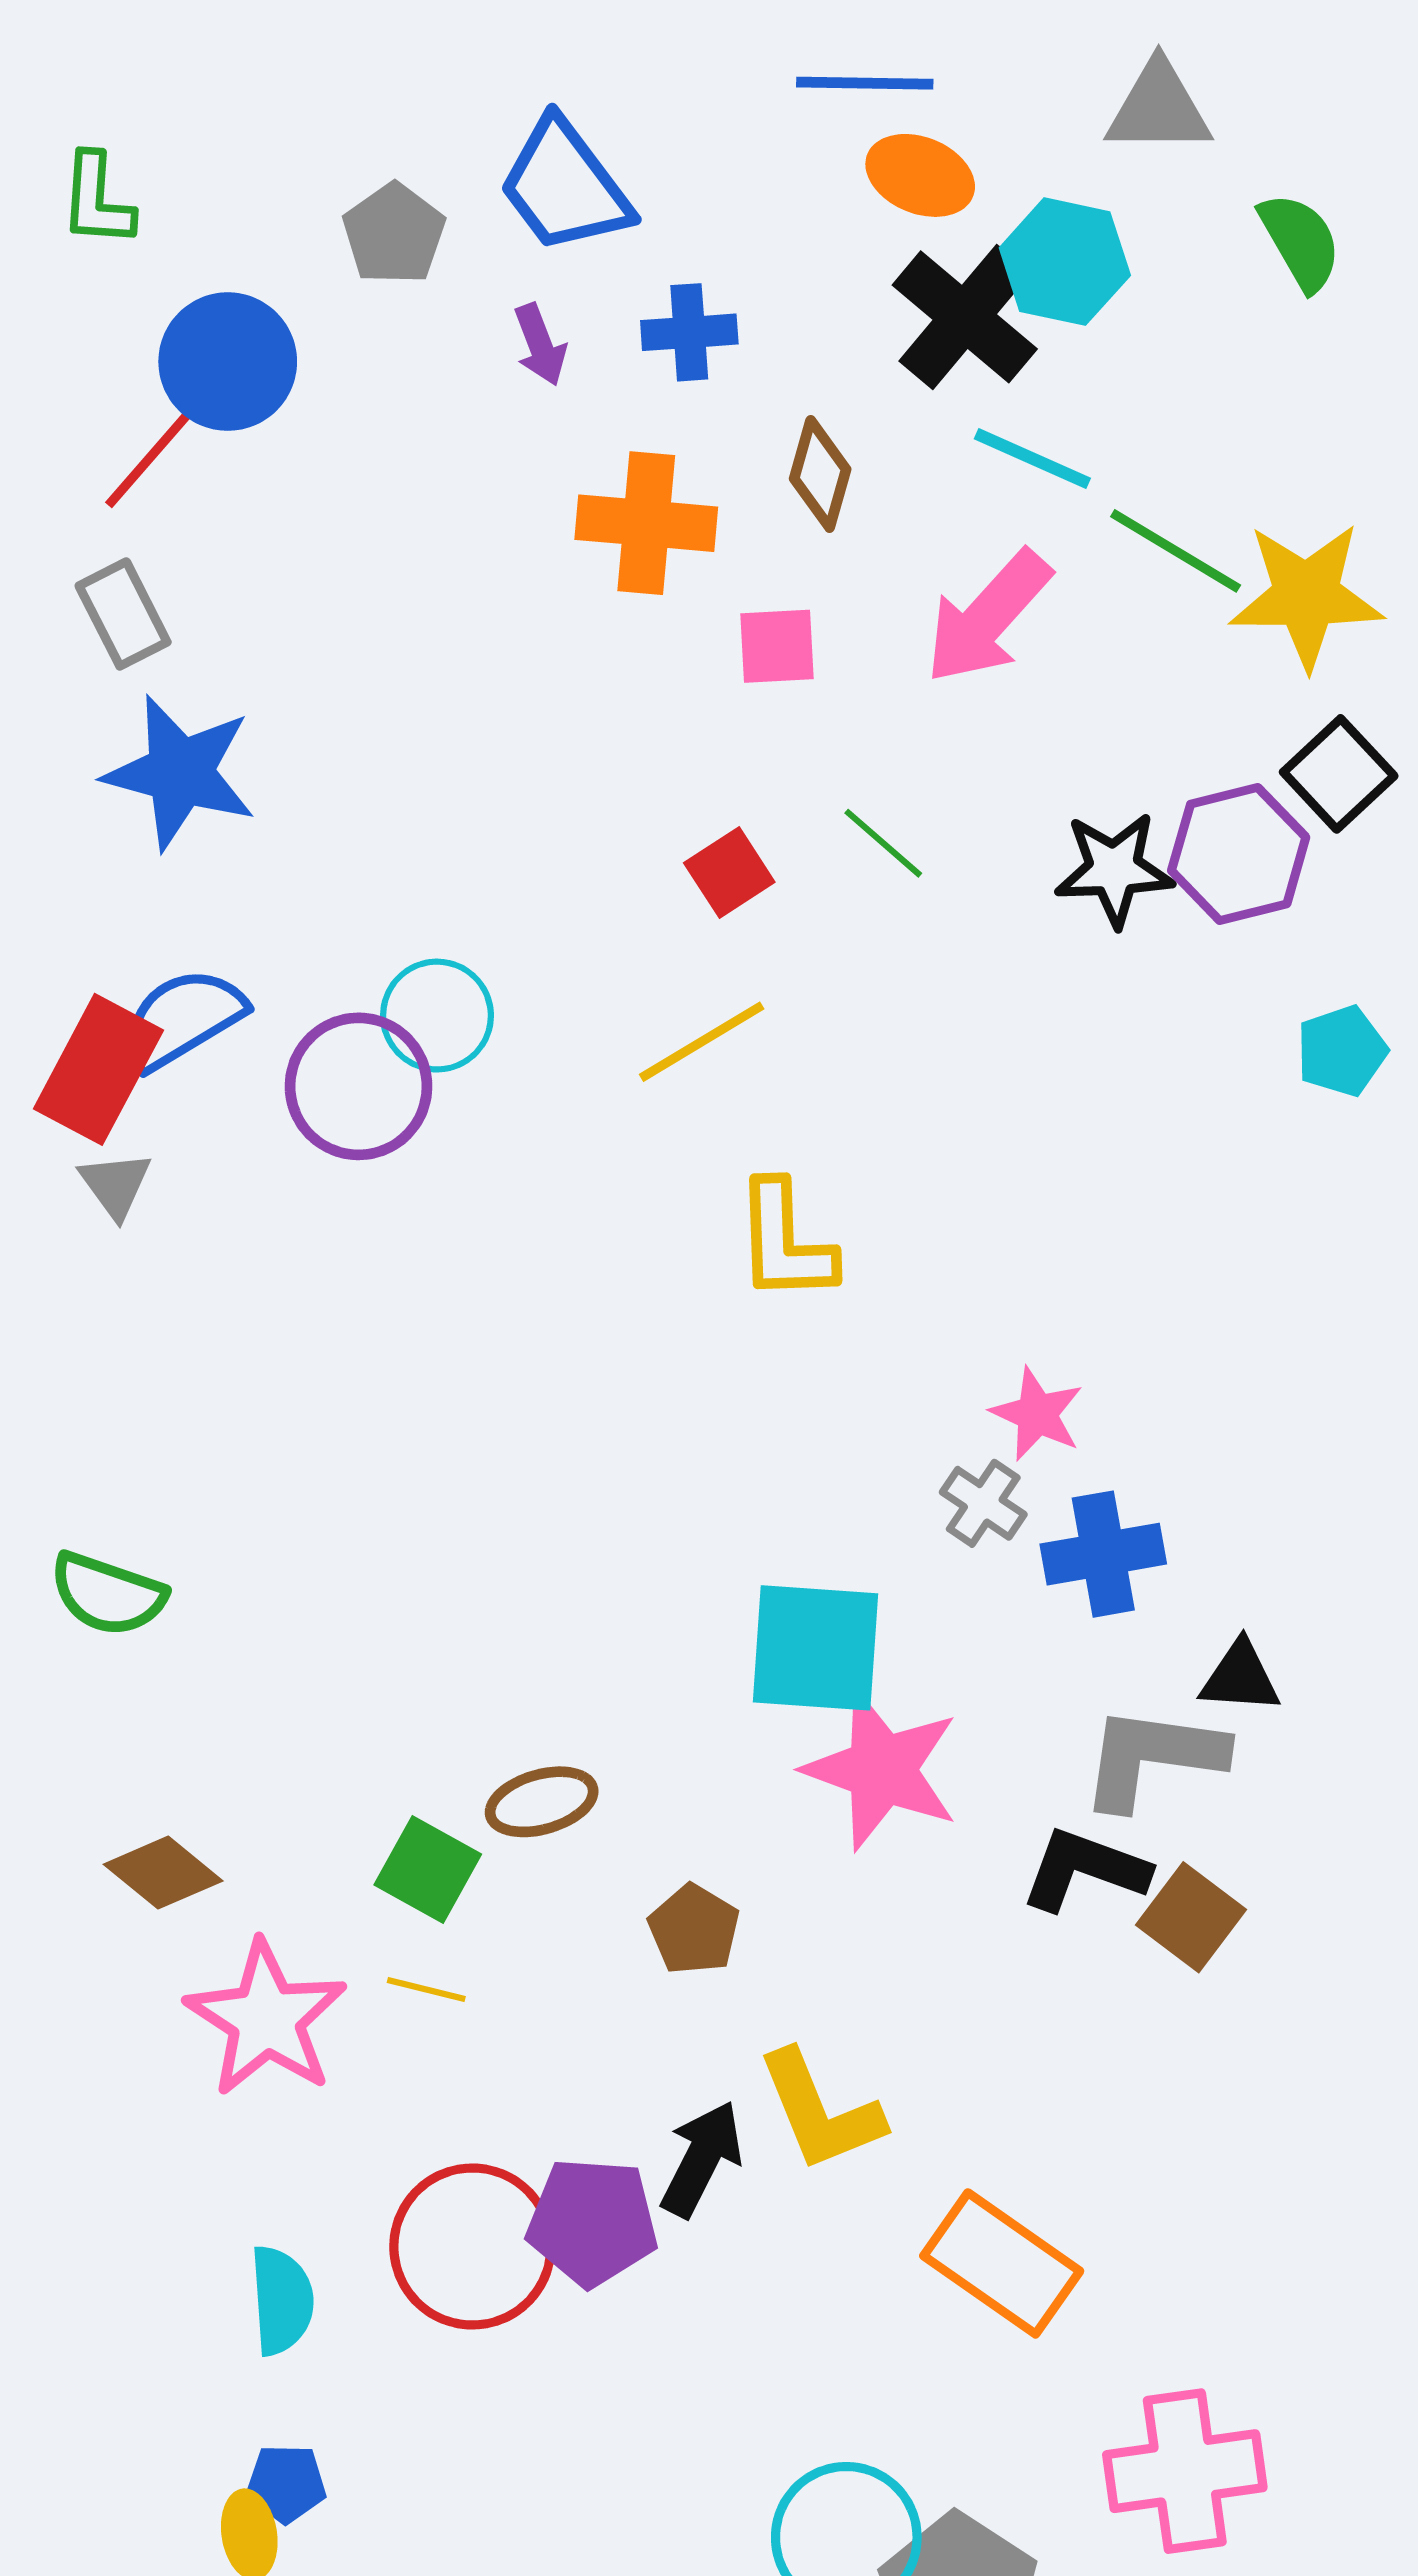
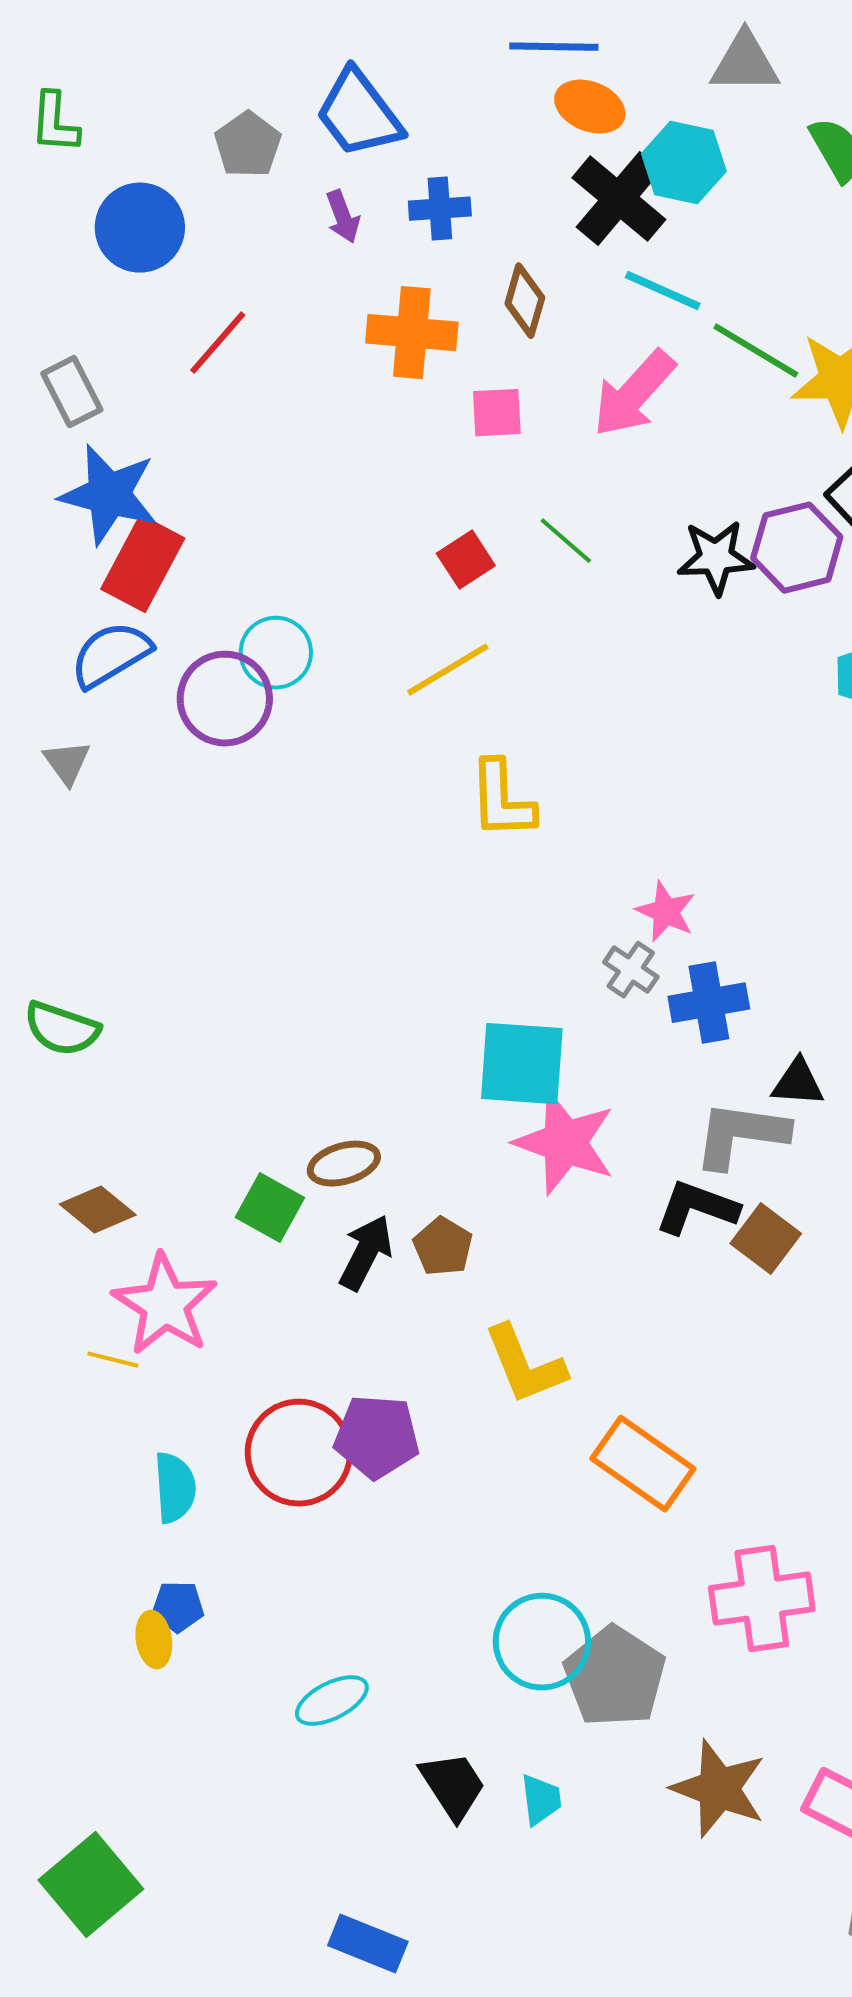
red line: (148, 460) -> (218, 343), moved
red rectangle: (98, 1069) -> (143, 564), moved
yellow line: (426, 1990) -> (113, 1360), moved
black arrow: (702, 2159) -> (366, 1253), moved

